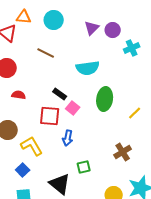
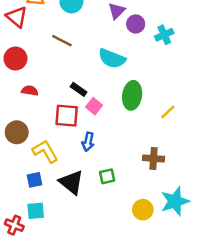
purple circle: (113, 30) -> (136, 24), moved
cyan semicircle: (88, 68) -> (112, 59), turned 30
brown cross: (123, 152) -> (154, 158), turned 36
blue square: (23, 170) -> (35, 180), turned 32
black triangle: (60, 184) -> (71, 182), moved

